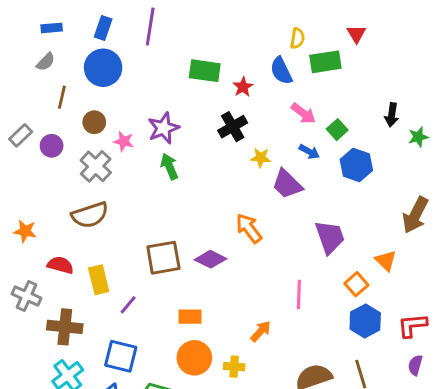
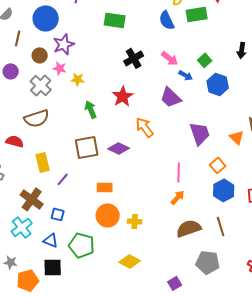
red star: (243, 87) -> (123, 96), moved, size x1.5
pink arrow: (303, 113) -> (170, 58), moved
purple star: (163, 128) -> (64, 44), moved
yellow star: (261, 158) -> (78, 79), moved
green arrow: (169, 166) -> (91, 109), moved
orange triangle: (386, 261) -> (237, 137), moved
red semicircle: (60, 265) -> (15, 141), moved
brown cross: (65, 327) -> (32, 199), moved, turned 30
orange arrow: (261, 331) -> (178, 197), moved
blue square: (121, 356) -> (58, 214), size x0.6

